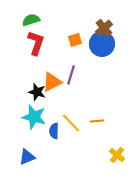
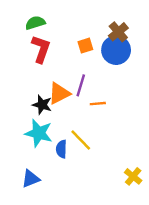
orange line: (97, 121) -> (98, 104), moved

